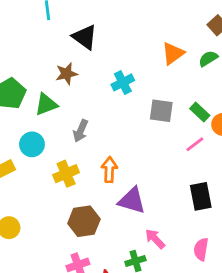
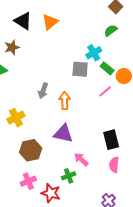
orange triangle: (173, 53) -> (50, 22), moved
cyan cross: (123, 82) -> (94, 53), moved
gray arrow: (81, 131) -> (43, 91), moved
orange arrow: (109, 170) -> (65, 101), moved
black rectangle: (201, 196) -> (111, 140), moved

